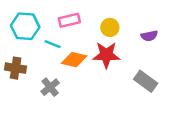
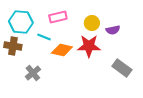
purple semicircle: (149, 36) -> (113, 30), moved
brown cross: (16, 68) -> (13, 46), moved
gray cross: (50, 87) -> (33, 73), moved

